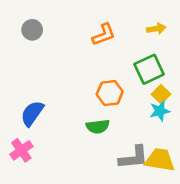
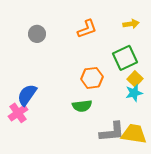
gray circle: (32, 30) -> (37, 34), moved
pink cross: (21, 150) -> (18, 113), moved

